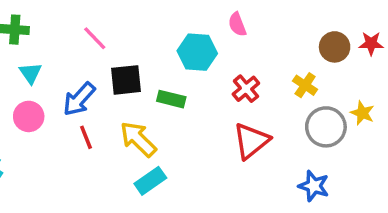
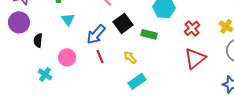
black square: (126, 80) -> (123, 23), turned -30
pink circle: (29, 116) -> (67, 57), moved
yellow arrow: (138, 139) -> (130, 57), size x0.6

